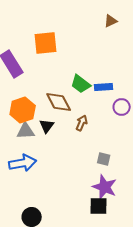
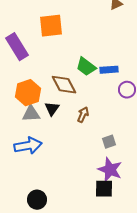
brown arrow: (82, 123) -> (83, 115), moved
gray square: (104, 159) -> (109, 142), turned -32

